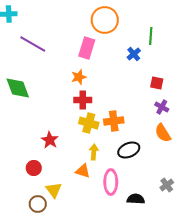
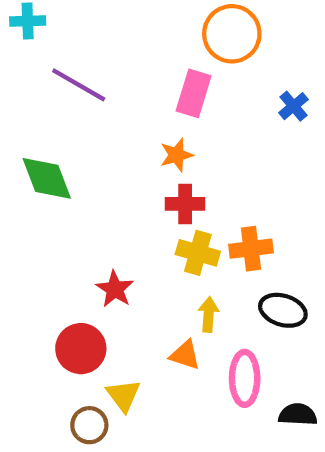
black ellipse: (129, 150) -> (283, 310), turned 40
red circle: (34, 168) -> (81, 349), size x1.5

